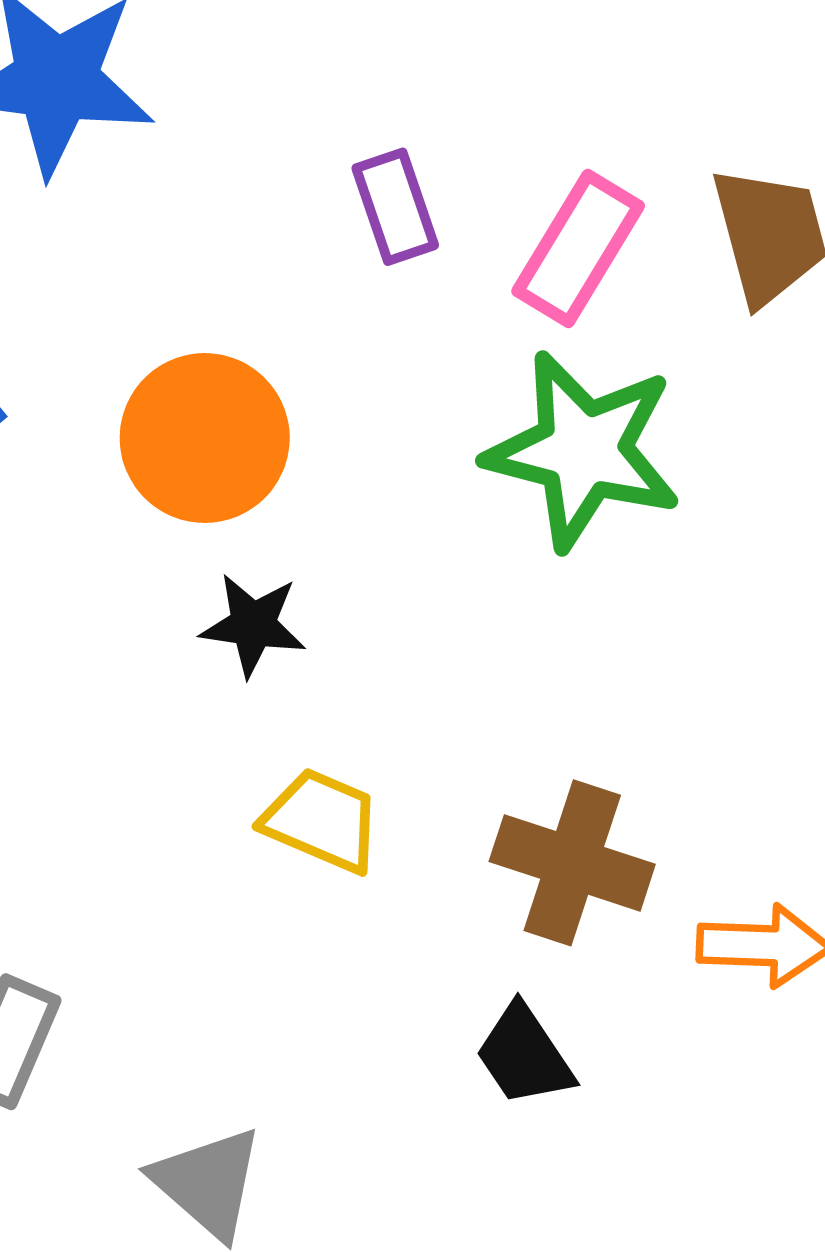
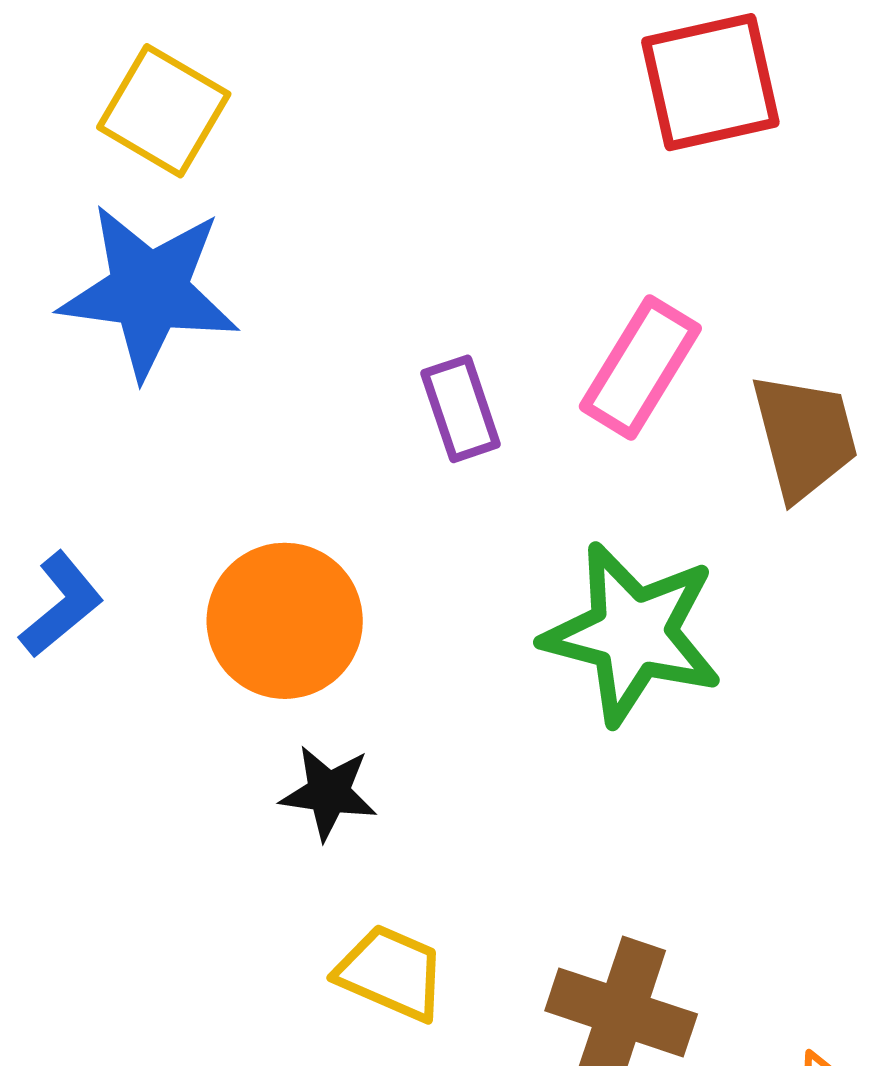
pink rectangle: (578, 249) -> (640, 367), moved

